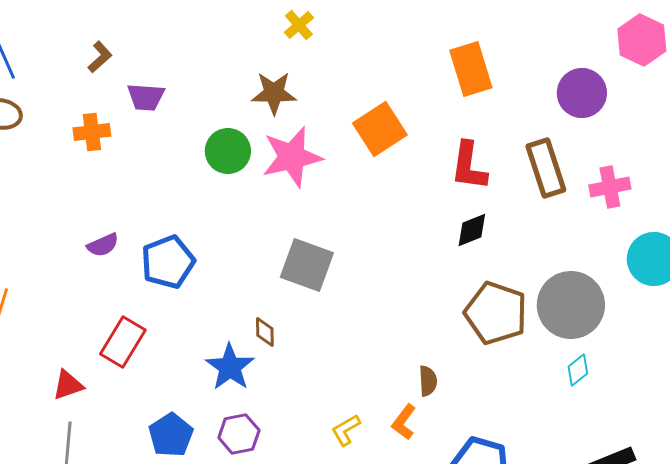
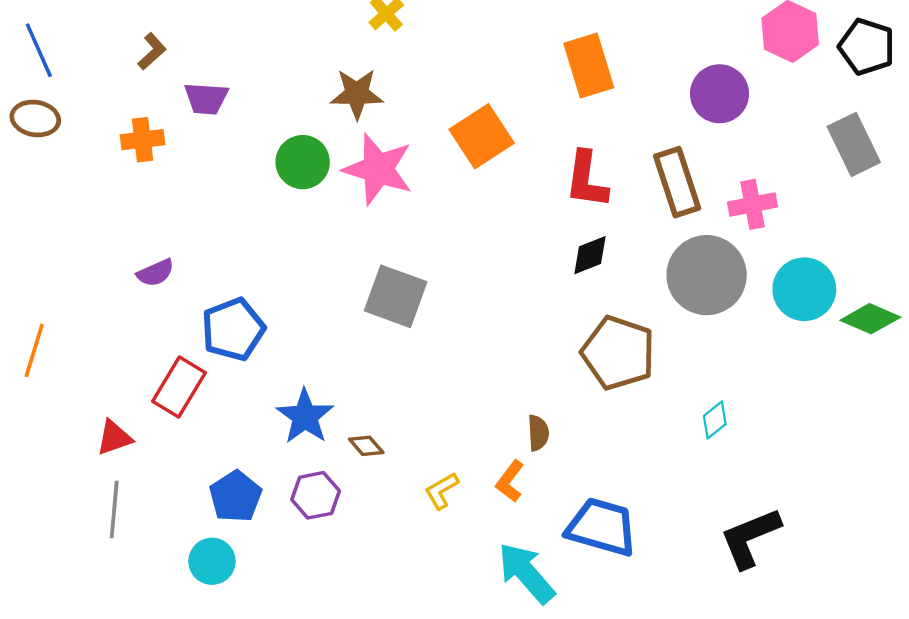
pink star: (292, 157) -> (378, 169), turned 30
blue pentagon: (168, 262) -> (233, 329), moved
gray circle: (571, 305) -> (707, 275), moved
brown diamond: (265, 332) -> (366, 446), moved, turned -40

